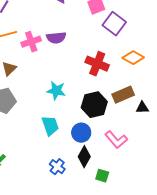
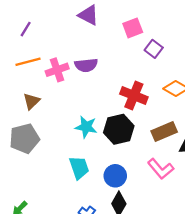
purple square: (114, 24) -> (154, 49), size x0.7
black hexagon: (94, 105) -> (119, 129), moved
pink L-shape: (116, 140) -> (161, 169), moved

